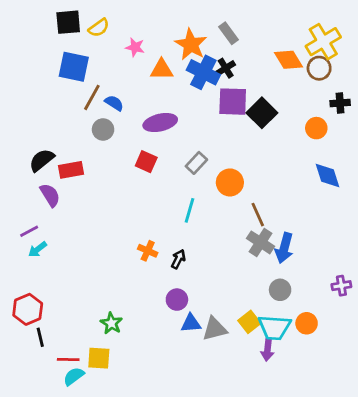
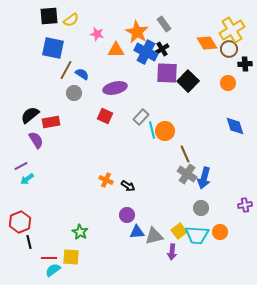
black cross: (340, 103) -> (245, 64), moved
orange circle: (316, 128) -> (228, 83), moved
cyan line: (189, 210) -> (152, 130), moved, turned -30
black arrow: (178, 259) -> (128, 186), turned 96
purple arrow: (268, 350) -> (172, 252), moved

